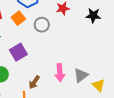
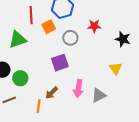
purple square: (18, 52) -> (60, 63), moved
yellow triangle: (99, 85) -> (116, 68), moved

